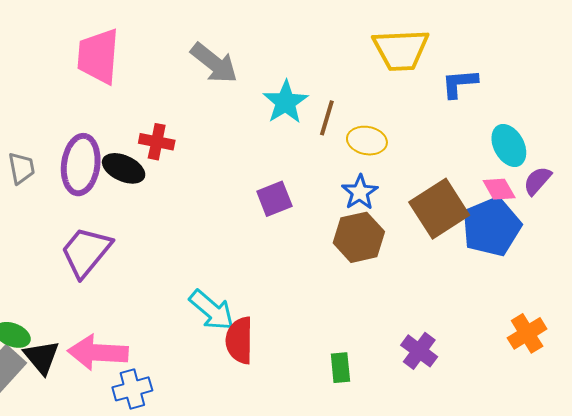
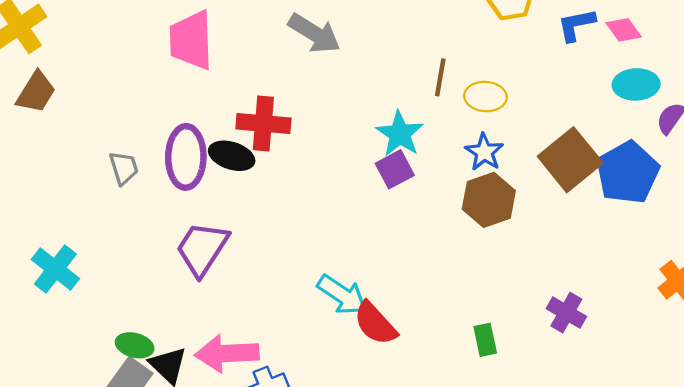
cyan star: (285, 102) -> (400, 134), moved
red cross: (157, 142) -> (263, 124), size x1.4
cyan ellipse: (509, 145) -> (636, 84), turned -57
pink diamond: (499, 189) -> (624, 30), moved
red semicircle: (239, 340) -> (375, 323), turned -36

